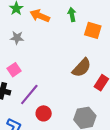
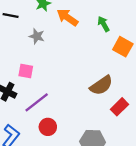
green arrow: (72, 15) -> (104, 24), turned -32
pink square: (14, 70) -> (26, 71), turned 32

